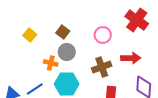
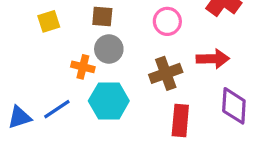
brown square: (63, 32) -> (102, 17), turned -32
yellow square: (30, 35) -> (49, 21), turned 32

